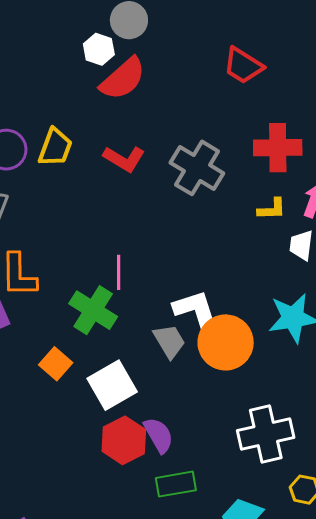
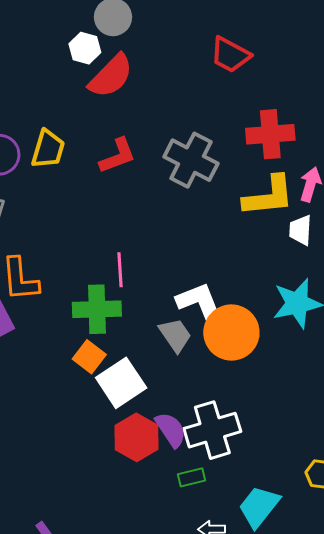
red L-shape: (124, 159) -> (118, 156), turned -48
yellow L-shape: (272, 209) -> (269, 196), size x1.8
green cross: (93, 310) -> (97, 309), turned -30
orange square: (56, 364) -> (89, 357), moved
white cross: (266, 434) -> (212, 430), moved
green rectangle: (176, 484) -> (191, 477), size x0.7

